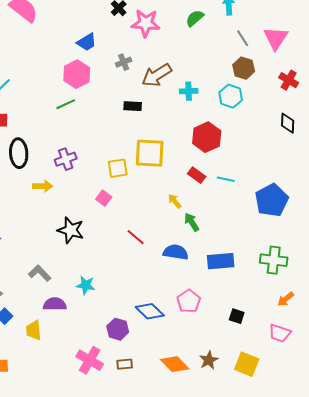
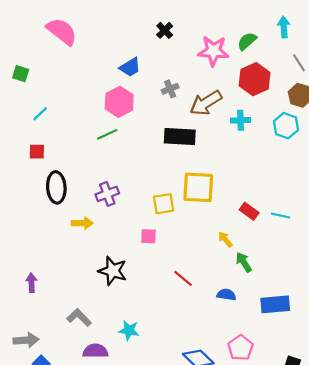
pink star: (146, 23) -> (213, 51), moved
black rectangle: (133, 106) -> (180, 136), size x1.6
red hexagon: (207, 137) -> (255, 79), moved
pink square: (104, 198) -> (148, 236), turned -35
blue semicircle: (176, 252) -> (226, 295), size x0.7

